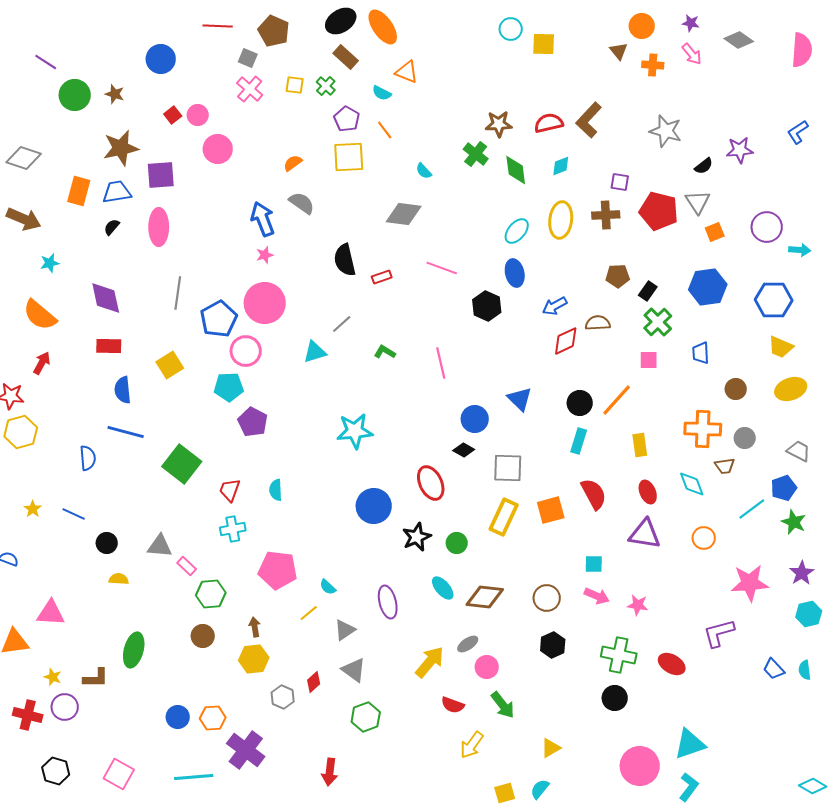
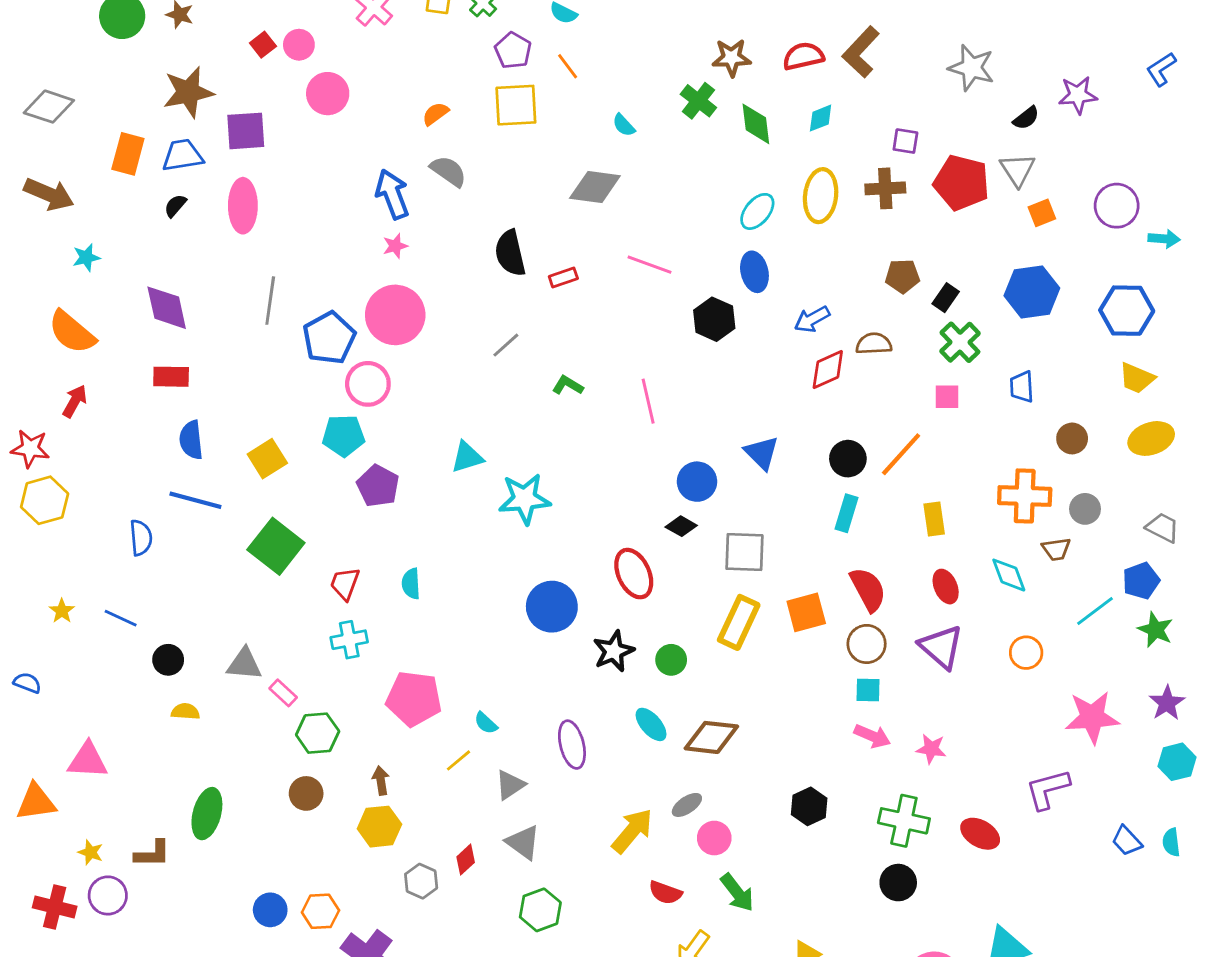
cyan triangle: (315, 352) -> (467, 457), moved
yellow square: (170, 365) -> (267, 459), moved
purple triangle: (645, 534) -> (941, 647), turned 32
brown circle: (547, 598) -> (867, 644), moved

